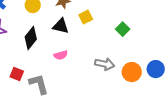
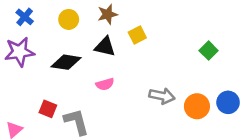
green square: (123, 29) -> (209, 51), moved
black diamond: (31, 38) -> (66, 62), turned 60

